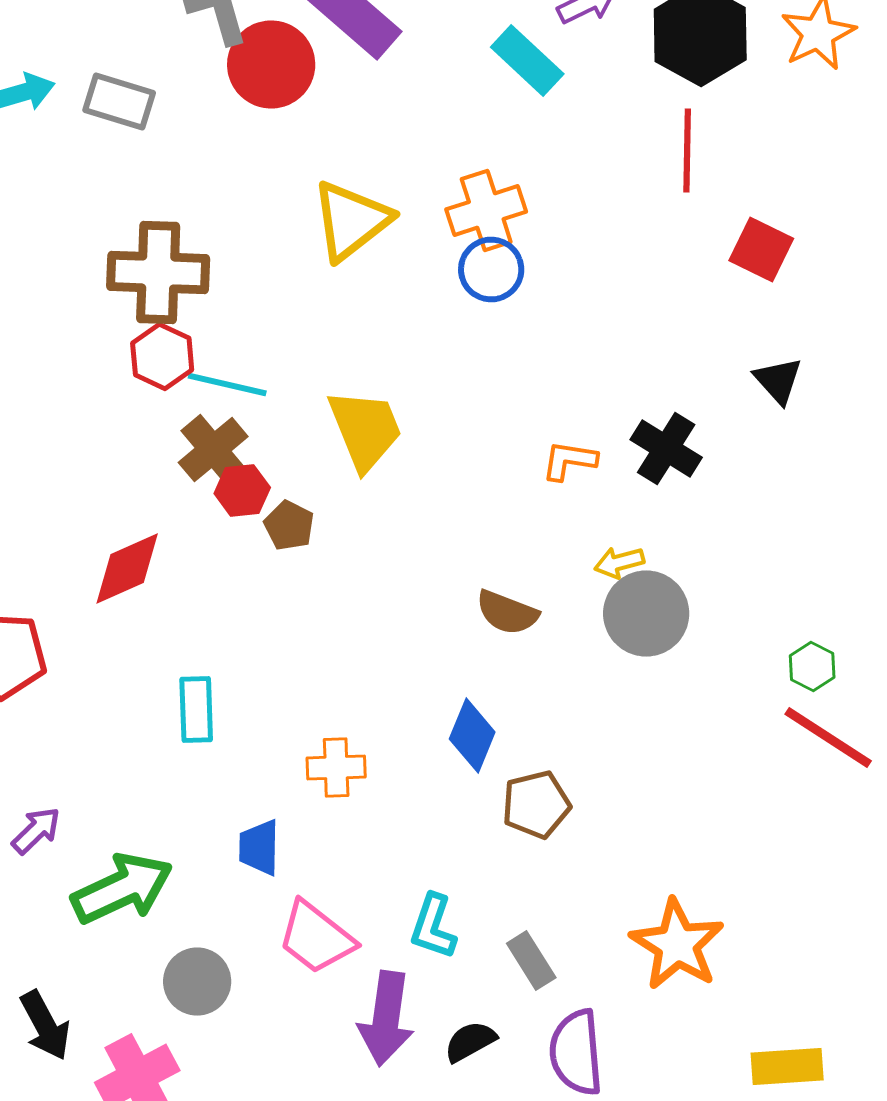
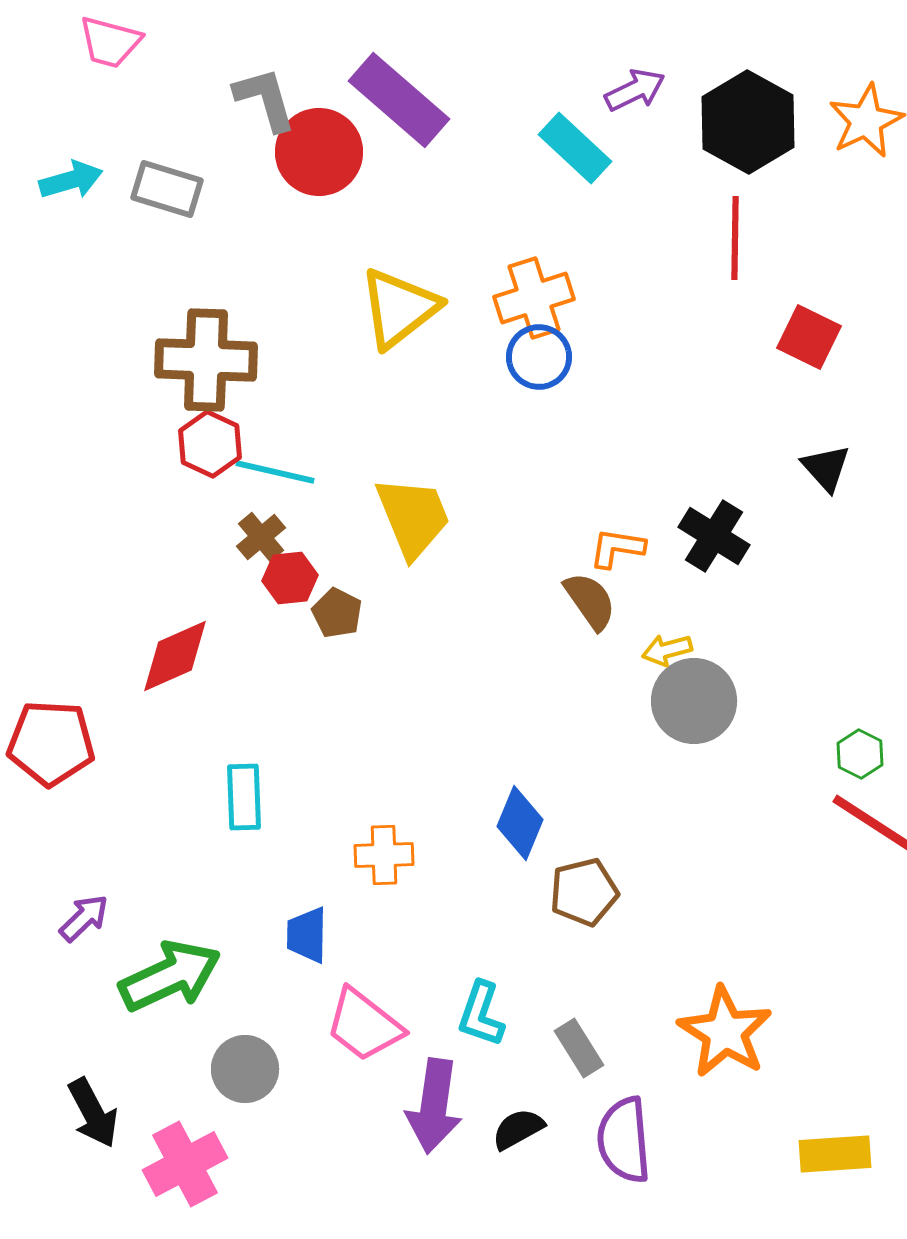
brown cross: (213, 450) -> (261, 537), size x0.7
brown semicircle: (507, 612) -> (590, 601), moved, turned -146

